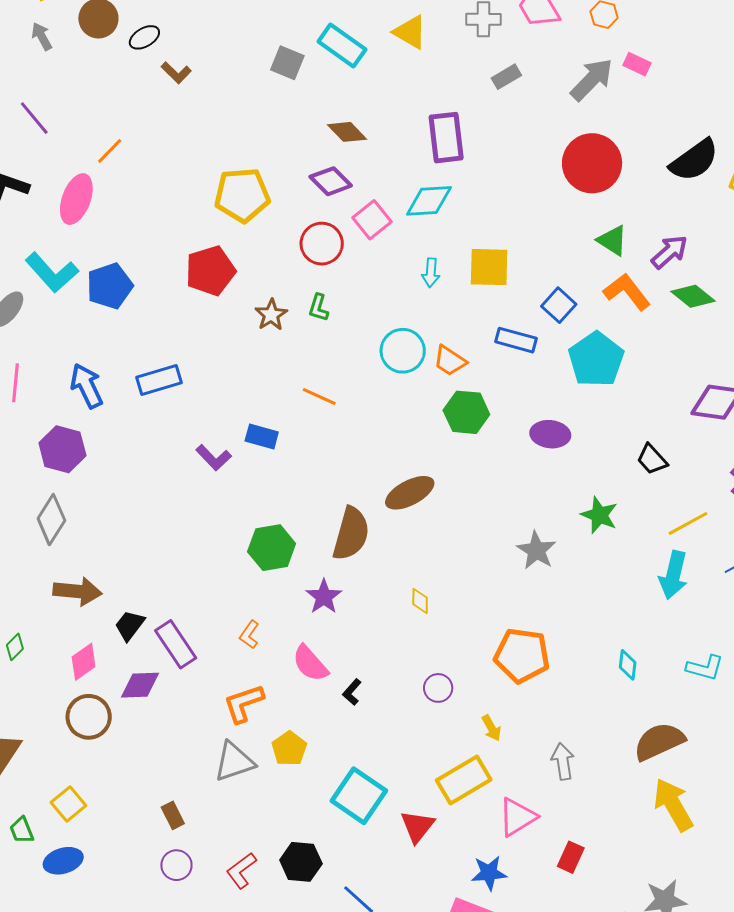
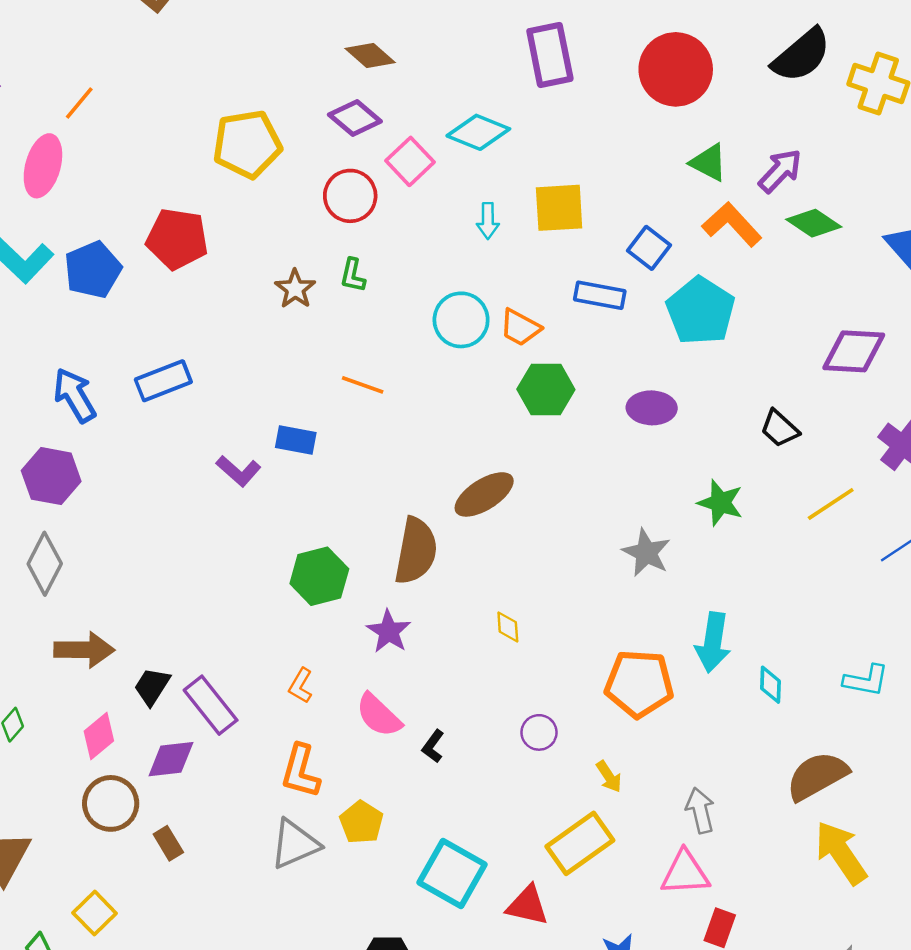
purple rectangle: (446, 138) -> (550, 55), moved
cyan diamond: (429, 201) -> (478, 132), turned 30
red pentagon: (210, 271) -> (177, 239), moved, turned 30
cyan arrow: (673, 575) -> (713, 642), moved
orange L-shape: (244, 703) -> (301, 771), turned -51
brown rectangle: (173, 815) -> (168, 843), moved
pink triangle: (517, 817) -> (685, 873), moved, turned 33
red triangle: (417, 826) -> (527, 905), turned -51

